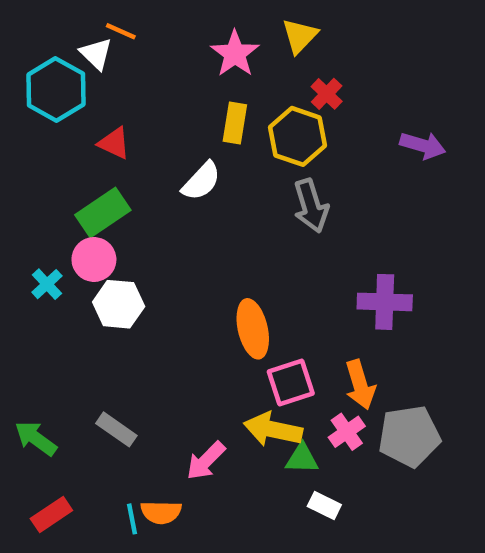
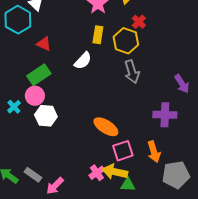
purple arrow: (423, 145) -> (182, 84), moved, turned 42
orange ellipse: (253, 329) -> (106, 127), turned -45
gray rectangle: (116, 429) -> (33, 175), moved
pink cross: (347, 432) -> (97, 173), moved
pink arrow: (206, 461) -> (55, 186), moved

